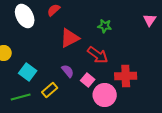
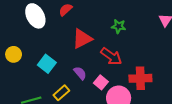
cyan square: (28, 72) -> (47, 64), moved

